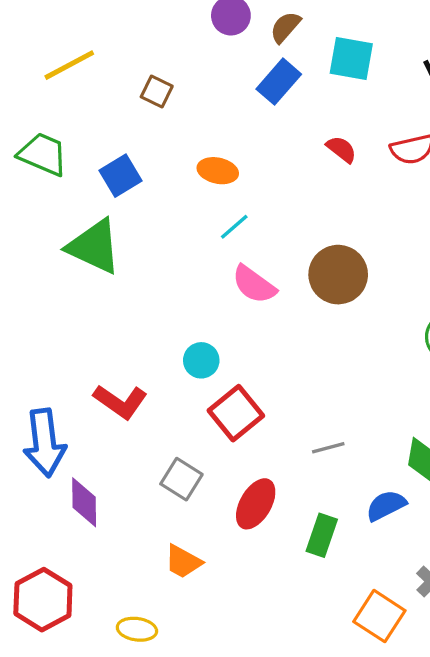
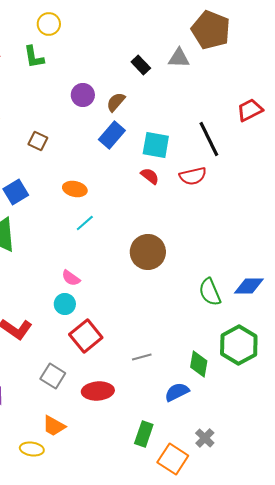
cyan square: (351, 58) -> (156, 145), moved
pink semicircle: (254, 284) -> (71, 278), moved, size x0.7
red ellipse: (256, 504) -> (98, 391), turned 56
green rectangle: (322, 535) -> (144, 434), moved
yellow ellipse: (137, 629) -> (32, 449), moved

